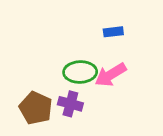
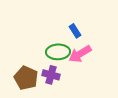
blue rectangle: (113, 32) -> (75, 31), moved, turned 64

